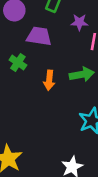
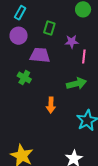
orange arrow: (49, 80) -> (51, 105), moved

